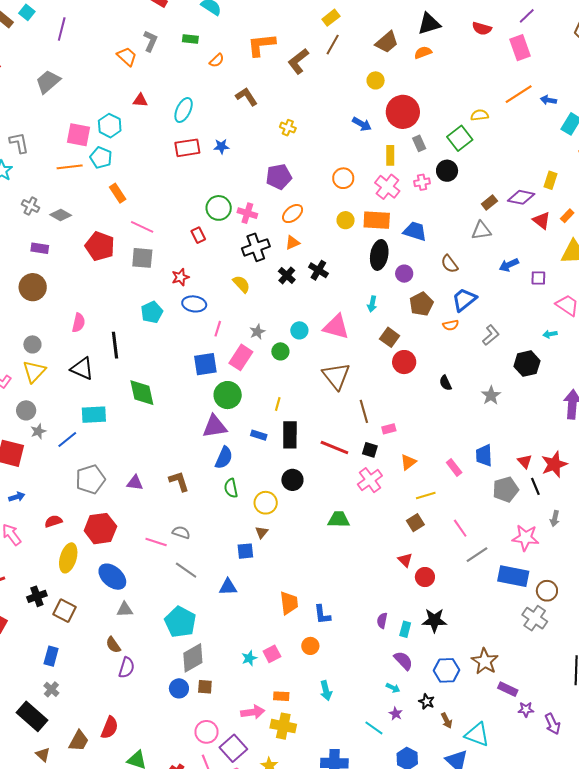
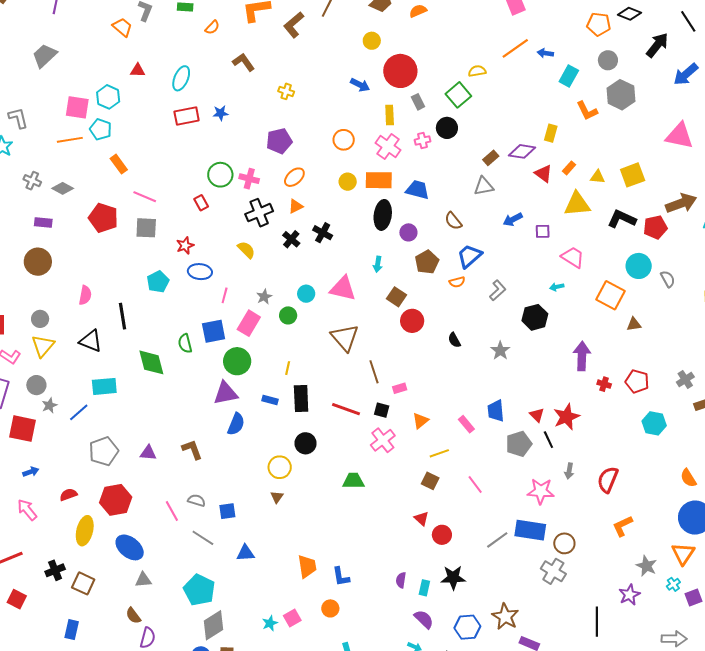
green semicircle: (231, 488) -> (185, 343), moved
brown square: (415, 523) -> (430, 481), turned -30
pink line: (156, 542) -> (172, 511), turned 45
blue square: (245, 551) -> (227, 511), moved
gray line: (477, 555) -> (497, 540), moved

